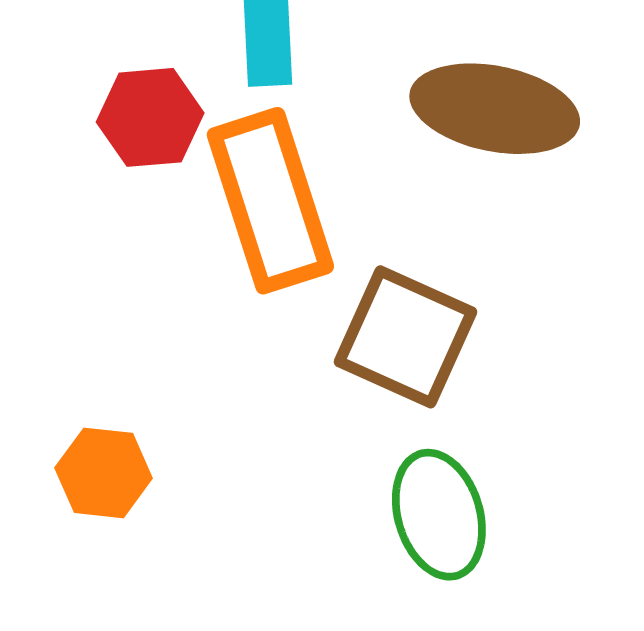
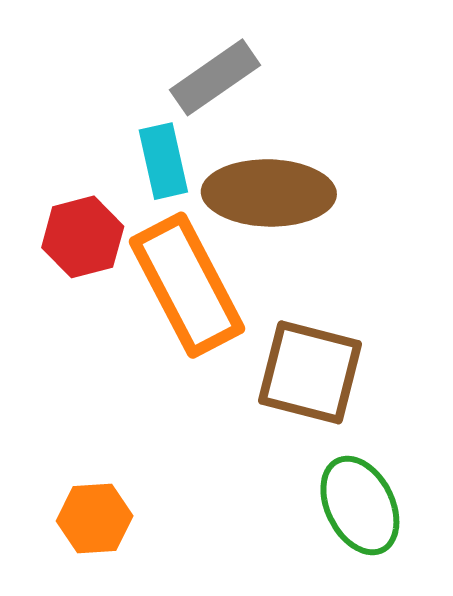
brown ellipse: (495, 109) -> (269, 193), moved

